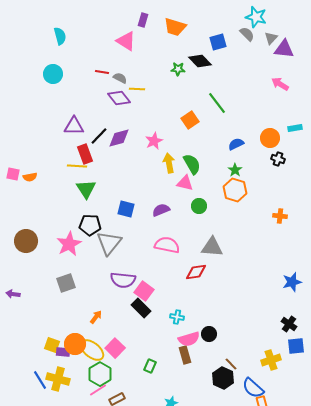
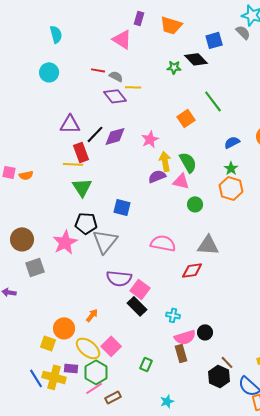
purple semicircle: (161, 210) -> (157, 176), moved
gray square: (66, 283) -> (35, 267), moved
orange circle: (75, 344) -> (64, 328), moved
purple rectangle: (63, 352) -> (71, 368), moved

